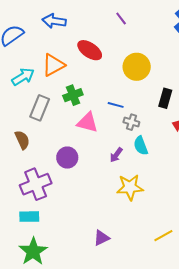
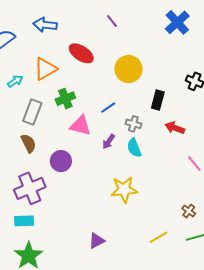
cyan arrow: (23, 77) -> (15, 81), size x0.7
blue line: (116, 105) -> (108, 108), turned -49
gray cross: (131, 122) -> (133, 124), moved
brown semicircle: (22, 140) -> (29, 143), moved
purple arrow: (116, 155) -> (109, 142), moved

